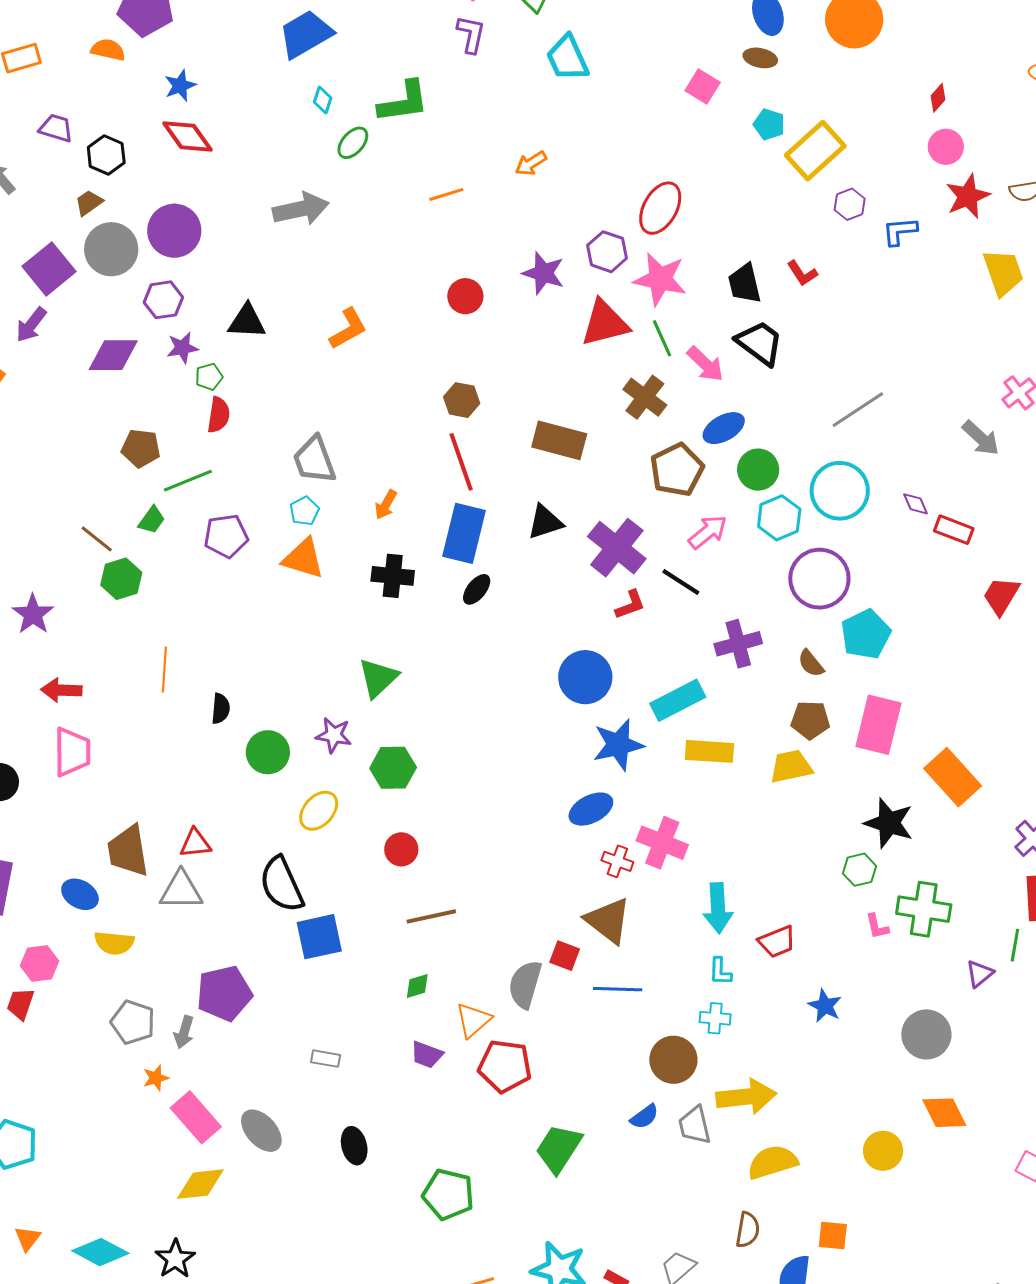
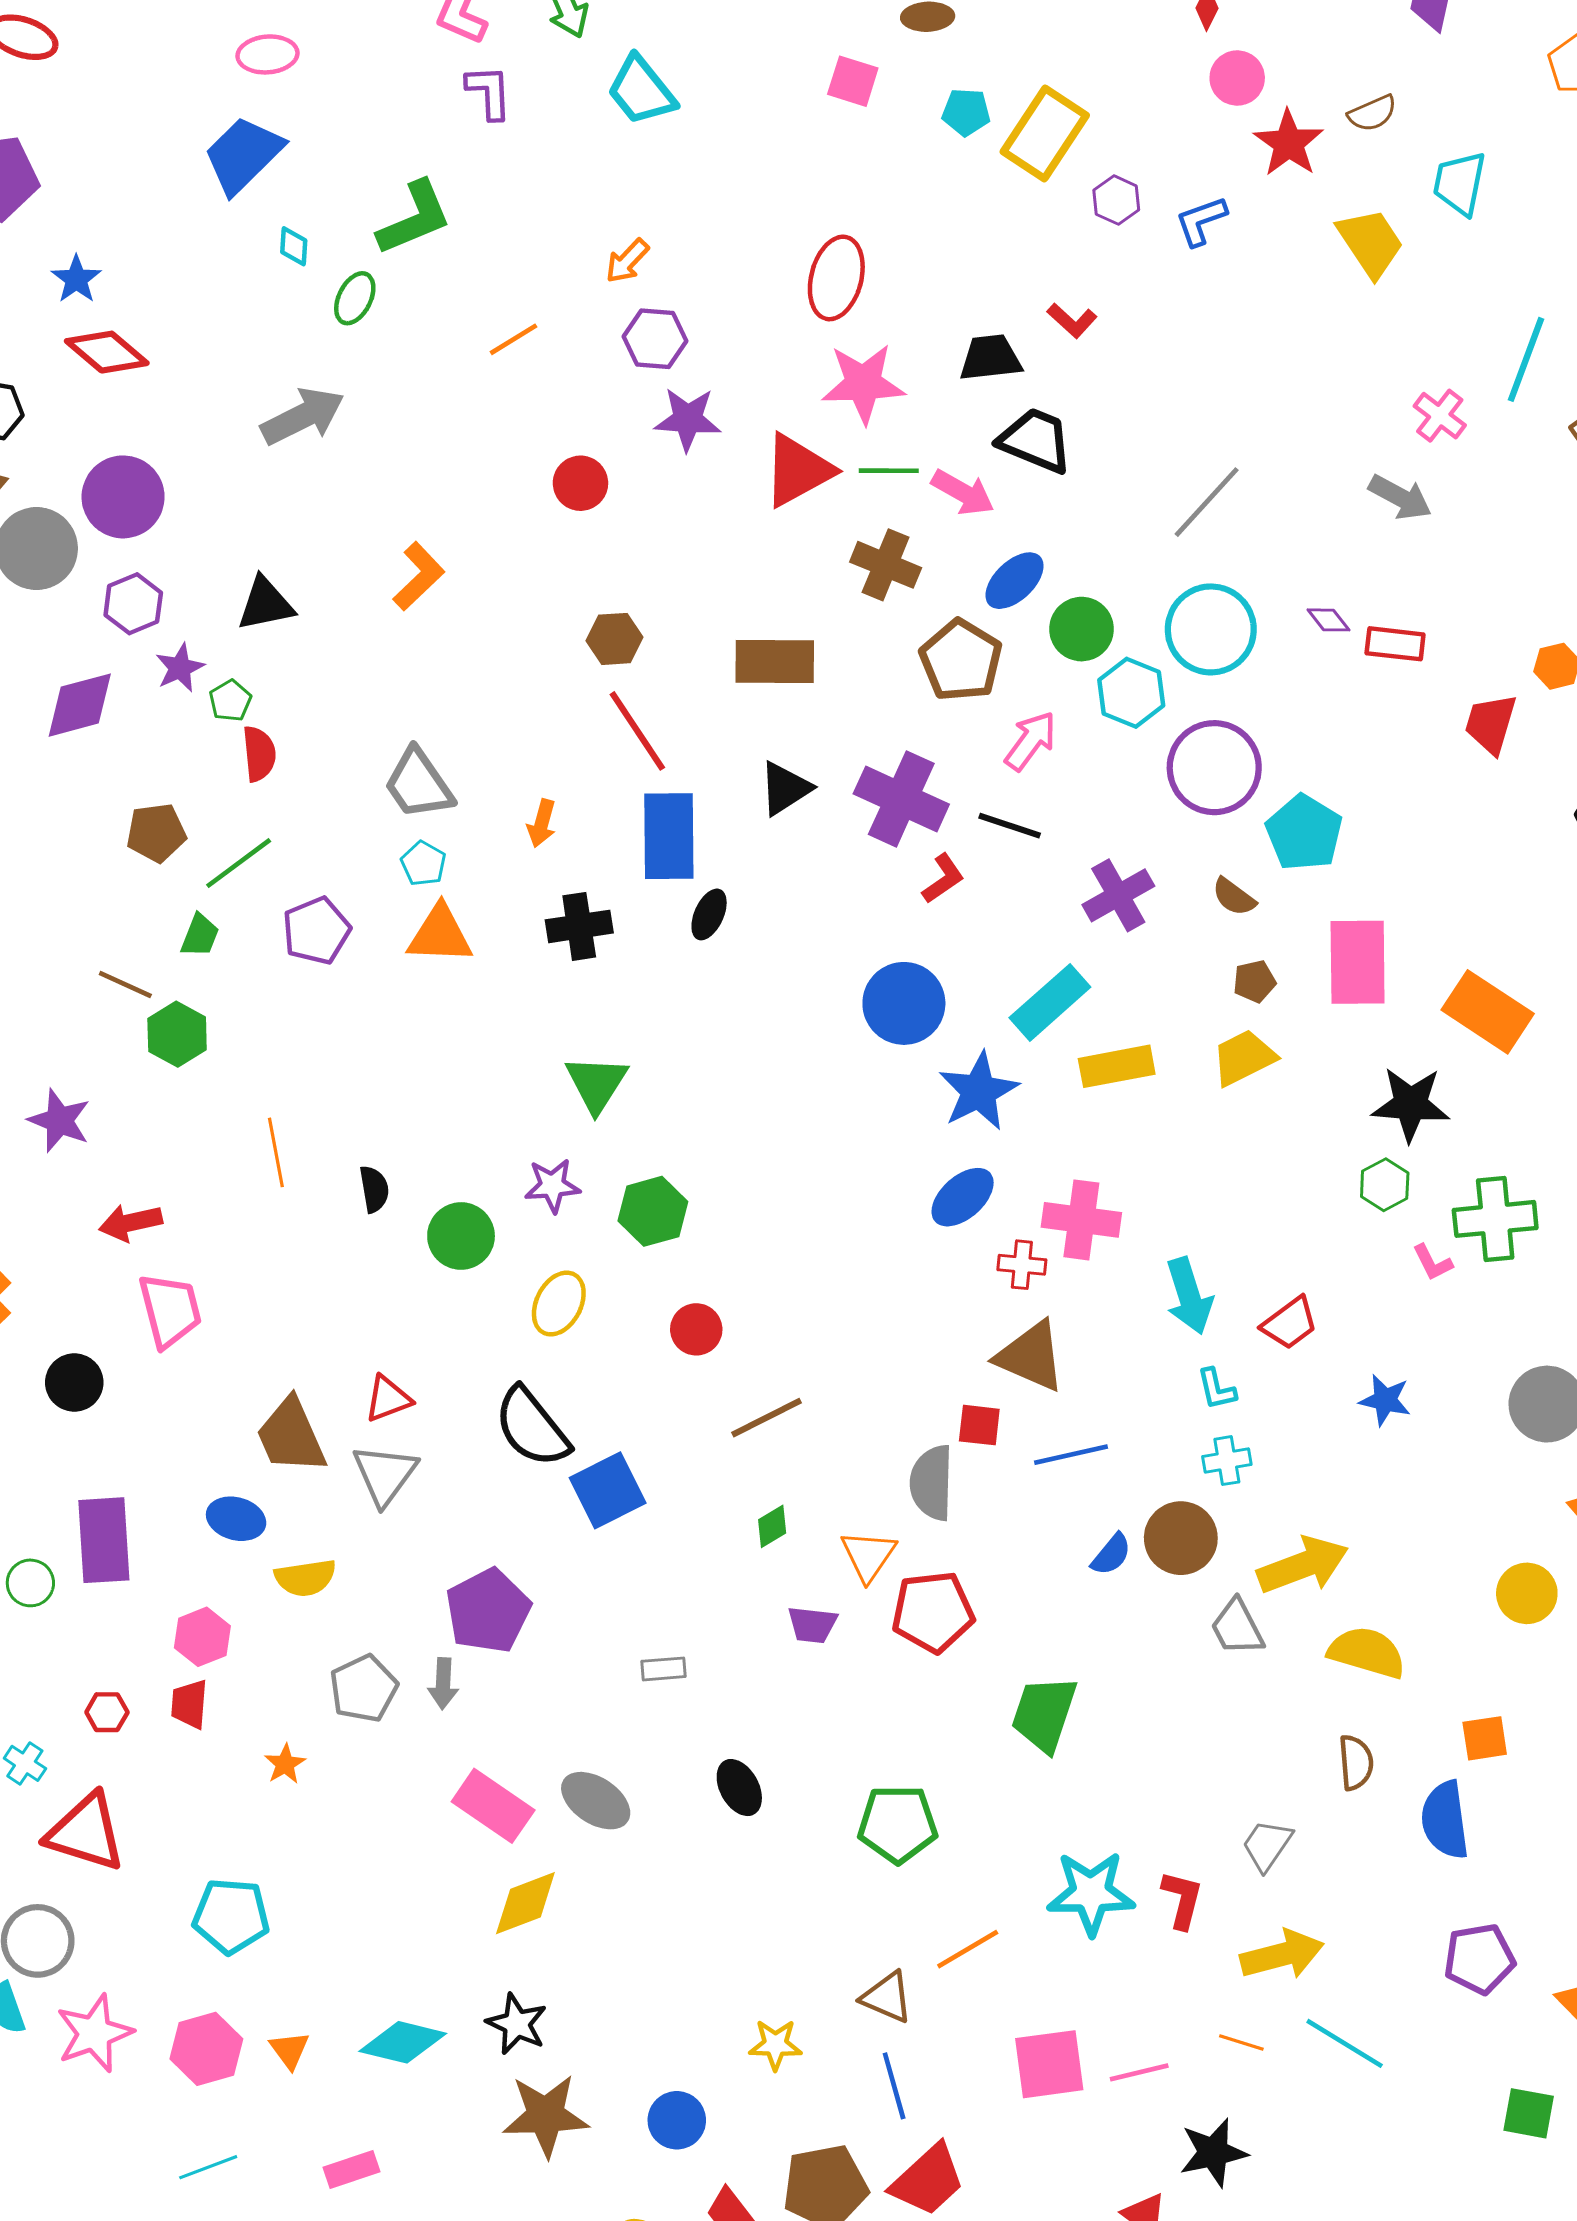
purple hexagon: (607, 252) -> (655, 339), moved
black trapezoid: (745, 284) -> (990, 358), turned 111
green line: (662, 338) -> (889, 471), turned -51
brown pentagon: (810, 720) -> (1254, 981), size x0.7
gray triangle: (181, 890) -> (385, 1474), turned -39
gray pentagon: (133, 1022) -> (364, 1688), turned -30
orange star: (156, 1078) -> (285, 1764), moved
blue semicircle: (644, 1117) -> (1111, 1554), moved
yellow semicircle: (772, 1162) -> (1367, 1652), turned 48

